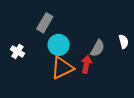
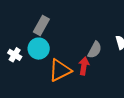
cyan circle: (59, 45) -> (39, 49), moved

